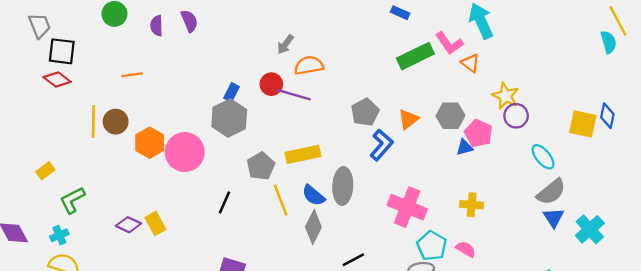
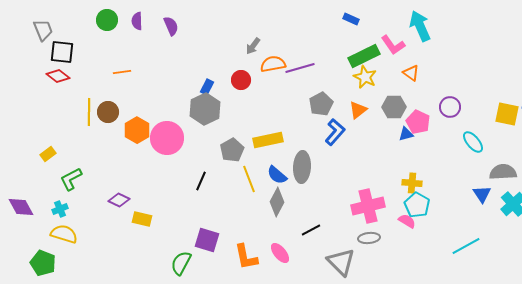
purple semicircle: (157, 26) -> (137, 21), moved
orange triangle: (470, 63) -> (411, 73), moved
purple line: (294, 95) -> (300, 68), moved, turned -32
yellow star: (506, 96) -> (365, 77), moved
gray semicircle: (551, 192) -> (503, 172), moved, turned -144
pink cross: (407, 207) -> (368, 206), moved, turned -36
yellow rectangle: (155, 223) -> (142, 219), moved, turned -48
cyan pentagon: (432, 246) -> (417, 205), moved

